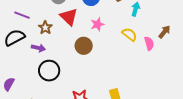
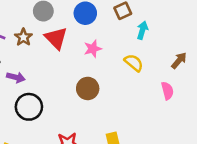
brown star: (45, 28) -> (23, 37), moved
pink semicircle: (149, 43) -> (167, 91), moved
brown circle: (84, 46) -> (88, 88), moved

